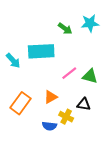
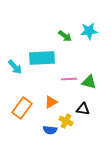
pink line: (69, 73) -> (69, 79), turned 35

